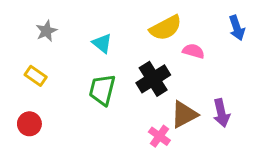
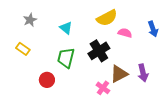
blue arrow: (237, 28) -> (153, 29), moved
red circle: (29, 124) -> (47, 80), moved

